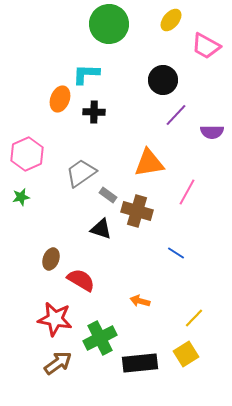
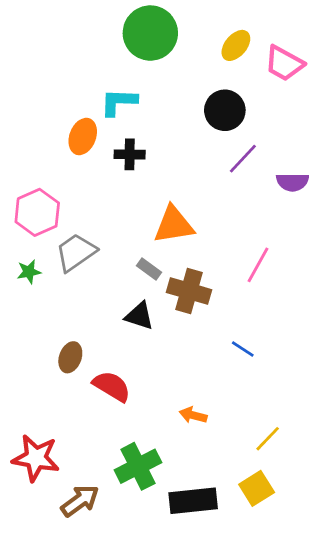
yellow ellipse: (171, 20) -> (236, 45), moved
orange triangle: (149, 163) -> (174, 225), moved
gray trapezoid: (81, 173) -> (76, 252), moved
red star: (55, 319) -> (36, 458), moved

